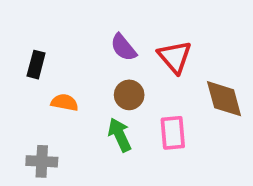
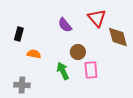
red triangle: (175, 57) -> (97, 18), moved
brown circle: (129, 95) -> (78, 52), moved
brown diamond: (224, 99) -> (118, 37), moved

